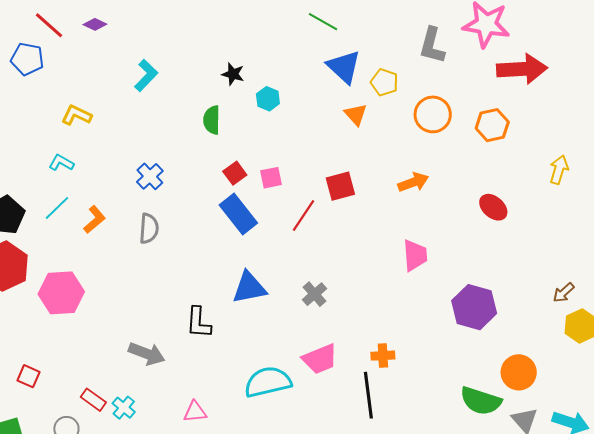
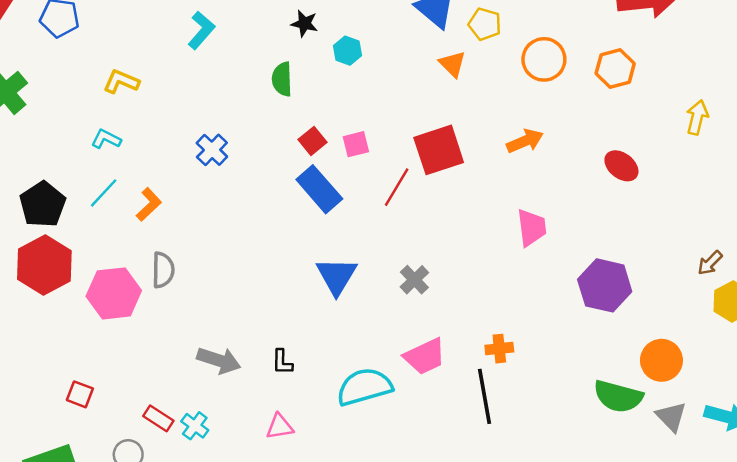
red square: (340, 186) -> (439, 150), size x1.4
gray semicircle: (149, 228) -> (163, 270), moved
blue triangle: (249, 288) -> (337, 276), turned -45
black L-shape: (199, 323) -> (282, 362), moved, size x0.7

